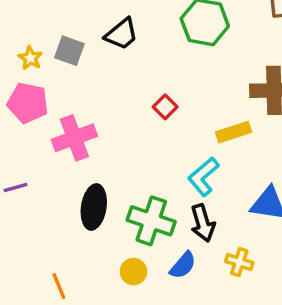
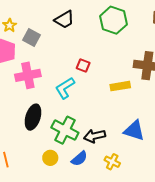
gray square: (69, 51) -> (31, 38), moved
red square: (165, 107) -> (83, 66), turned -32
cyan L-shape: (203, 177) -> (65, 88), moved
black arrow: (203, 223) -> (95, 136), turned 85

